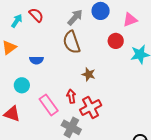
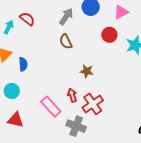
brown semicircle: (72, 42) -> (66, 42), size x0.7
blue semicircle: (36, 60) -> (23, 64), moved, turned -88
cyan circle: (22, 85) -> (12, 91), moved

